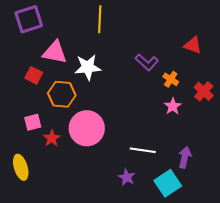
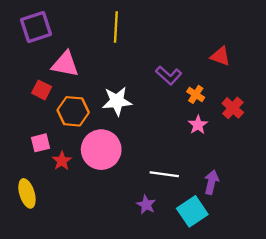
white star: (88, 67) -> (117, 101), moved

